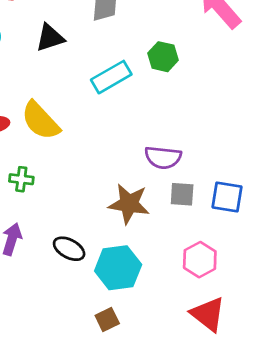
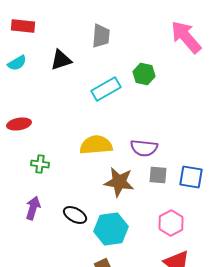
yellow semicircle: (40, 121) -> (96, 145), moved, turned 128

